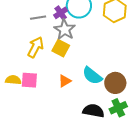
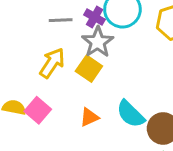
purple cross: (61, 13) -> (95, 17), turned -32
pink square: (29, 80) -> (38, 110), turned 30

